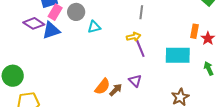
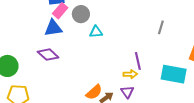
gray line: (141, 12) -> (161, 27), moved
purple diamond: (34, 23) -> (48, 55), moved
yellow arrow: (134, 37) -> (130, 74), moved

